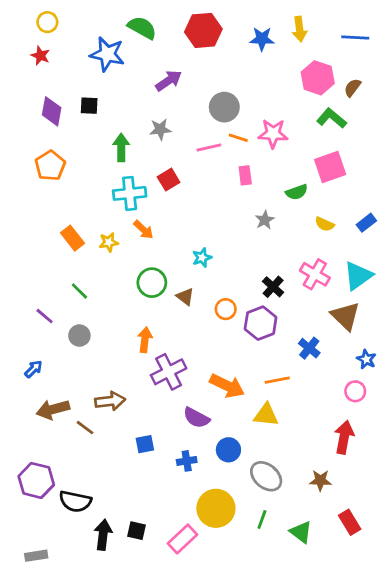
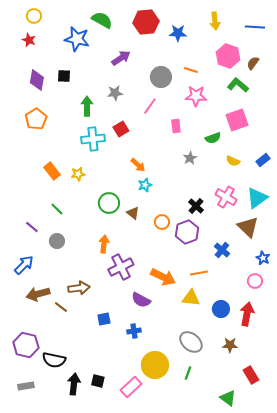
blue star: (262, 39) -> (178, 33), moved
orange line: (238, 138) -> (191, 70), moved
pink line: (209, 147) -> (150, 106), turned -42
orange arrow: (143, 230) -> (138, 165), moved
blue arrow: (33, 369) -> (24, 265), size x1.5
blue circle: (228, 450) -> (221, 309), moved
green triangle: (301, 532) -> (228, 398), moved
gray rectangle: (36, 556) -> (26, 386), moved

